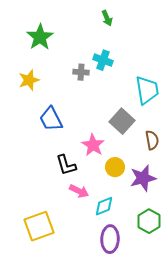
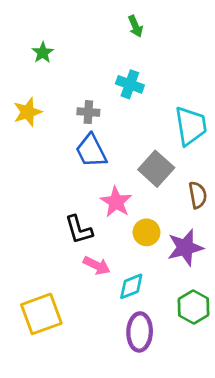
green star: (40, 37) -> (43, 53), size x0.6
gray cross: (81, 72) -> (88, 112), moved
blue trapezoid: (51, 119) -> (91, 151), moved

